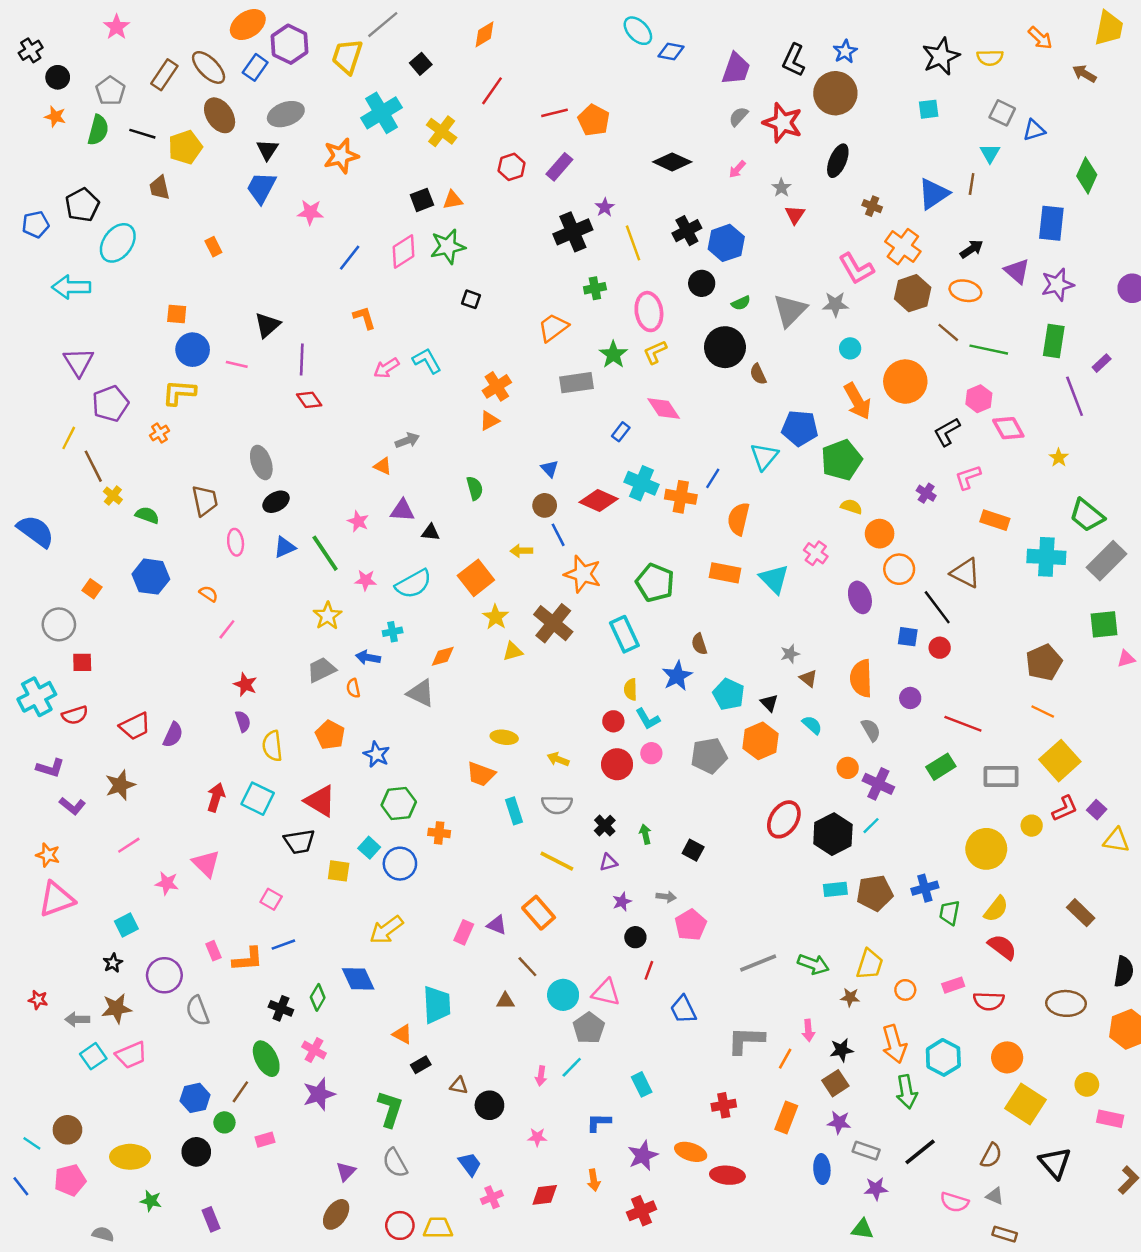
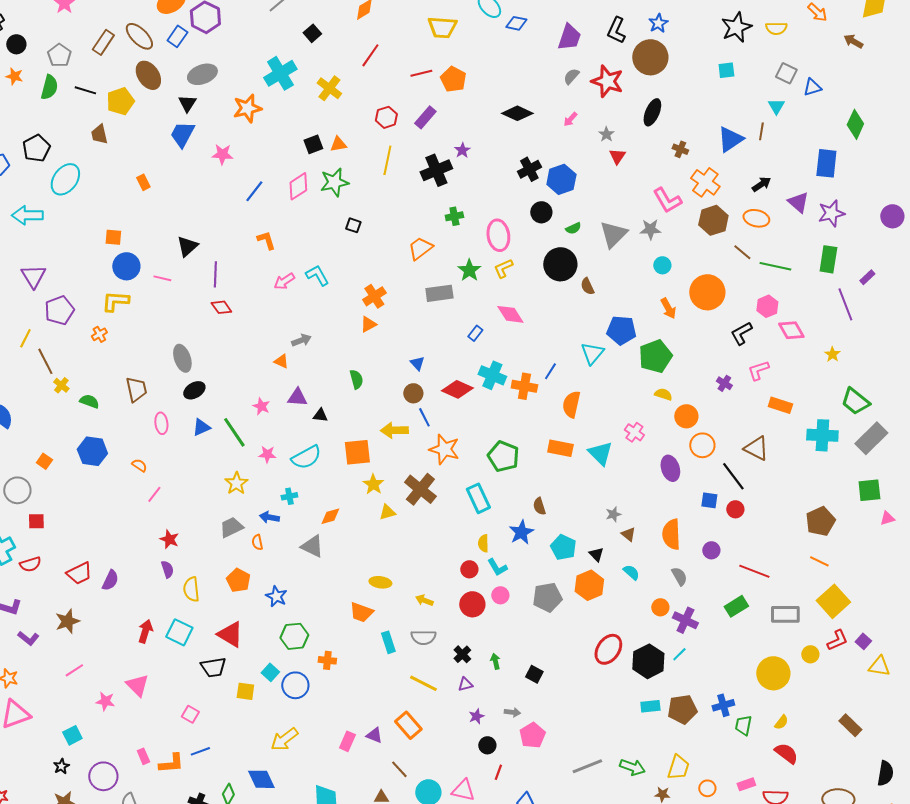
yellow trapezoid: (347, 56) -> (442, 27), moved, turned -104
yellow line: (633, 243) -> (387, 160), moved, turned 32
orange arrow: (857, 401) -> (668, 308), size x0.7
yellow arrow: (521, 551) -> (394, 430), size x1.5
orange square: (476, 578) -> (357, 452), turned 32
yellow semicircle: (996, 909) -> (781, 722), size x0.7

